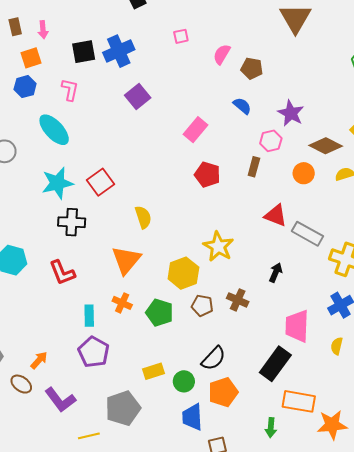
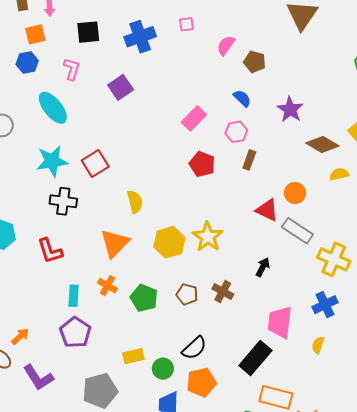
blue cross: (119, 51) -> (140, 37), moved
purple square: (138, 96) -> (121, 87), moved
pink hexagon: (271, 141) -> (236, 132), moved
orange circle: (304, 173) -> (295, 193), moved
yellow hexagon: (183, 273) -> (169, 242), moved

